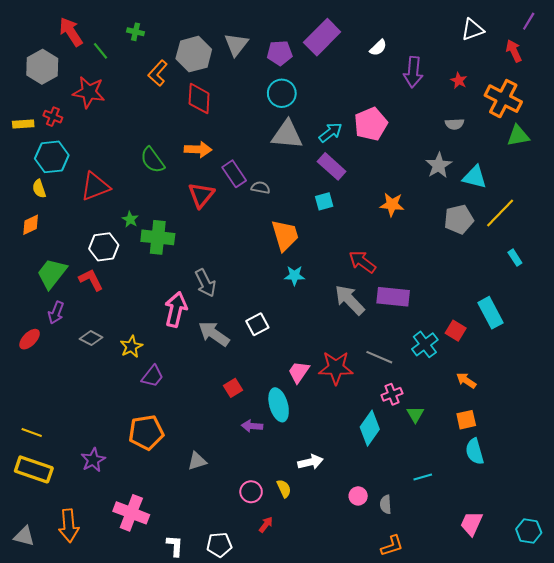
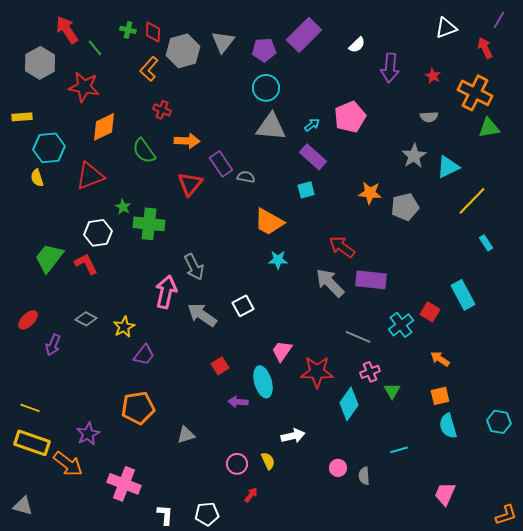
red diamond: (199, 99) -> (153, 32), moved, size x0.7
red cross: (53, 117) -> (162, 110), moved
cyan arrow: (331, 132) -> (312, 125), size x0.7
cyan triangle: (475, 177) -> (448, 167), turned -40
gray pentagon: (459, 219) -> (405, 207), moved
orange diamond: (31, 225) -> (104, 127), moved, size x1.4
orange trapezoid: (285, 235) -> (269, 222), turned 136
purple arrow: (56, 313) -> (53, 345), moved
red star: (336, 368) -> (317, 372), moved
orange arrow: (69, 526) -> (68, 464), moved, turned -48
cyan hexagon: (529, 531) -> (499, 422), moved
orange L-shape: (392, 546) -> (506, 515), moved

